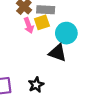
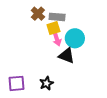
pink arrow: (29, 25) -> (57, 39), moved

